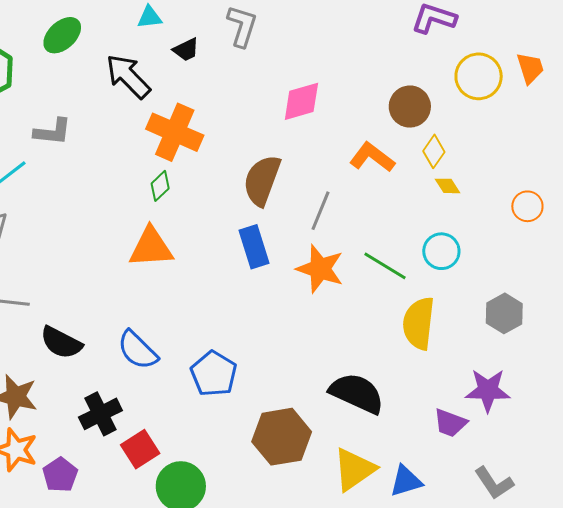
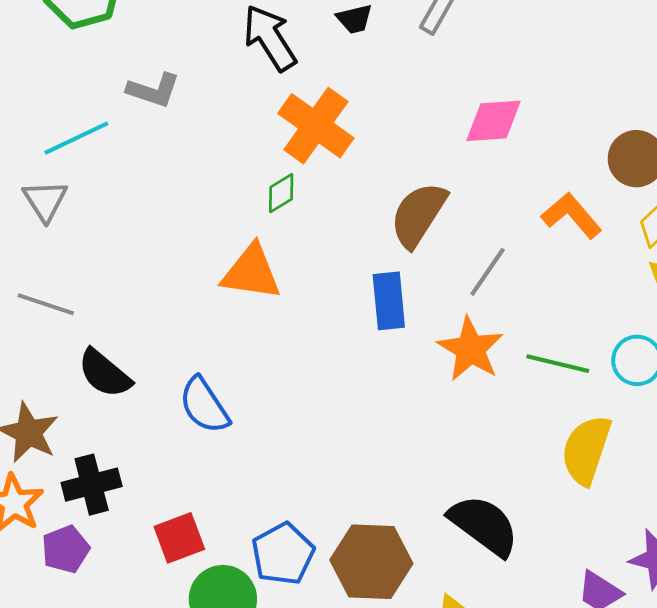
green line: (385, 266) -> (558, 364), turned -30
blue pentagon: (214, 374) -> (283, 554), moved
black cross: (100, 414) -> (92, 485), moved

